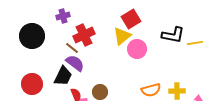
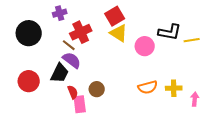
red square: (131, 19) -> (115, 16), moved
yellow triangle: (122, 36) -> (119, 33), turned -48
pink circle: (137, 49) -> (145, 46), moved

